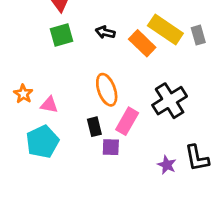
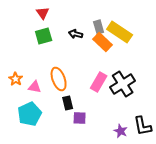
gray rectangle: (198, 35) -> (99, 27), moved
orange ellipse: (107, 90) -> (59, 79), moved
pink rectangle: (127, 121) -> (99, 82), moved

